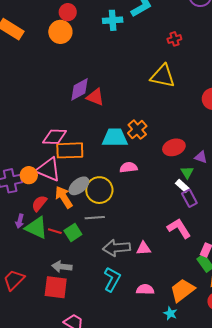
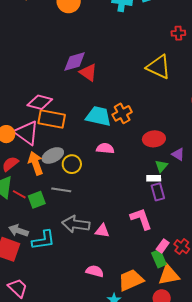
white rectangle: (182, 186) -> (154, 178), turned -56
yellow circle: (99, 190) -> (72, 164), size x0.7
cyan L-shape: (112, 279) -> (43, 240), moved, turned 40

